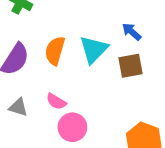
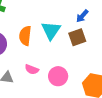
blue arrow: (132, 32) -> (82, 16), moved, turned -80
pink circle: (72, 127) -> (58, 76), moved

